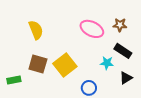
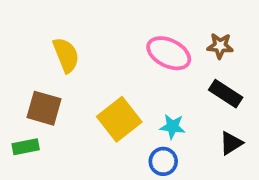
cyan star: (107, 63) -> (172, 127), moved
brown square: (38, 64) -> (44, 108), moved

